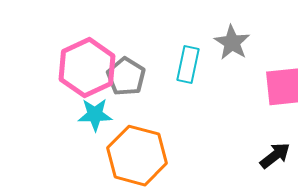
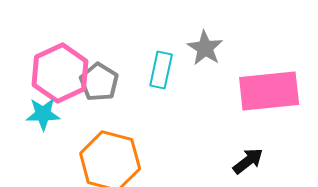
cyan star: (95, 115) -> (43, 114), moved

